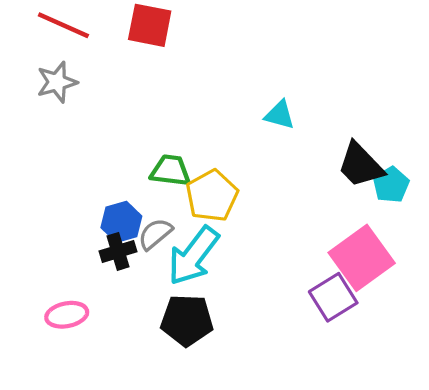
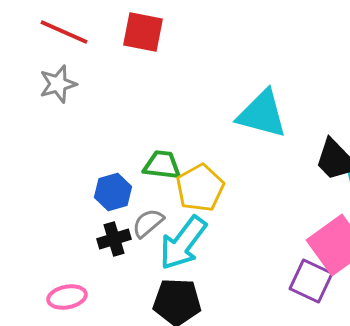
cyan triangle: (280, 115) -> (262, 114), size x1.8
blue hexagon: (121, 222) -> (113, 192), moved
purple square: (333, 297) -> (311, 281), turned -33

